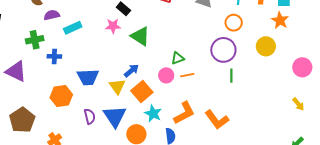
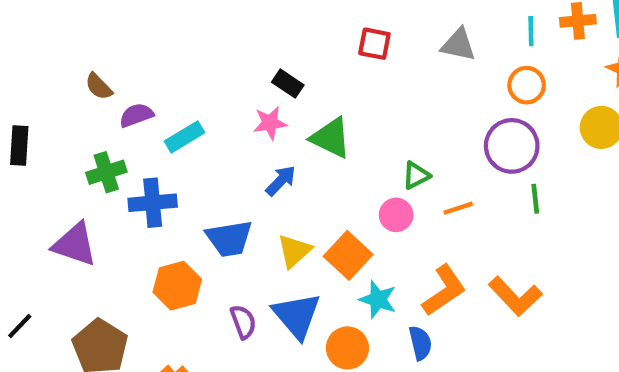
blue cross: (54, 56) -> (153, 203), size x1.5
blue arrow: (131, 71) -> (281, 181), moved
orange line: (187, 75) -> (458, 208), moved
yellow triangle: (117, 87) -> (294, 251), turned 30

